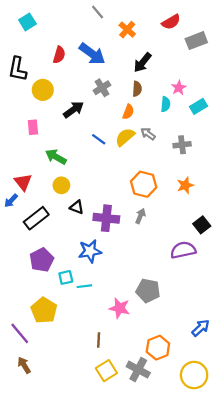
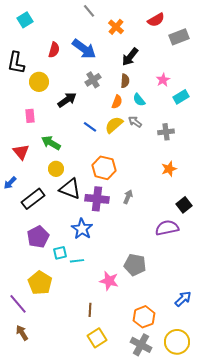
cyan semicircle: (166, 104) -> (139, 100), moved, turned 136
red triangle: (23, 182) -> (21, 152), moved
orange hexagon: (144, 184) -> (104, 168), moved
black triangle: (77, 207) -> (70, 189), size x1.6
blue star: (90, 251) -> (82, 229), turned -30
gray cross: (138, 370) -> (141, 345), moved

